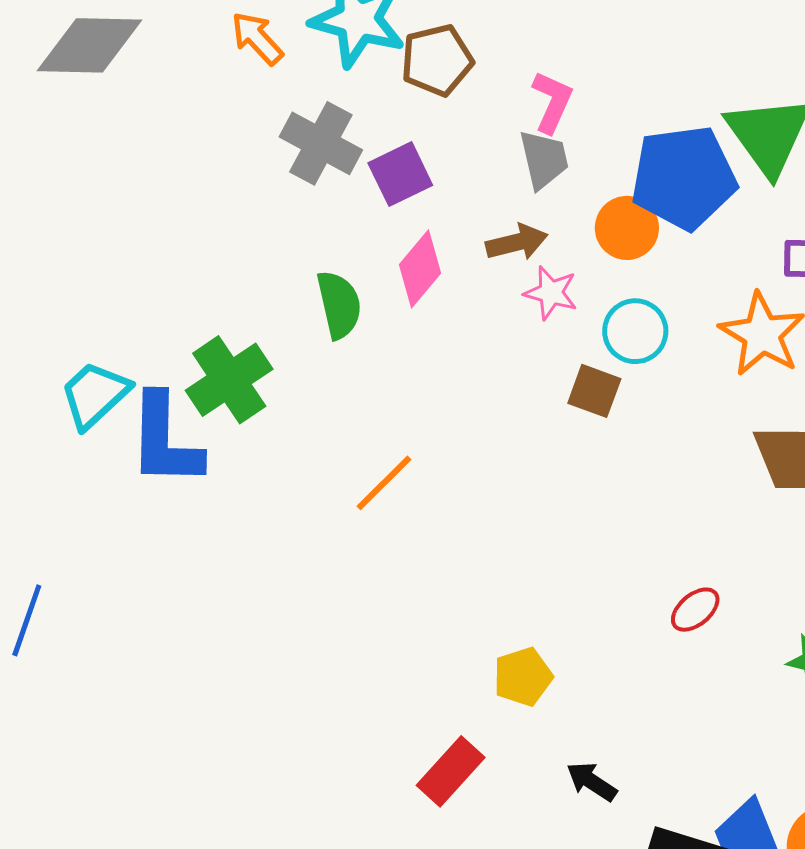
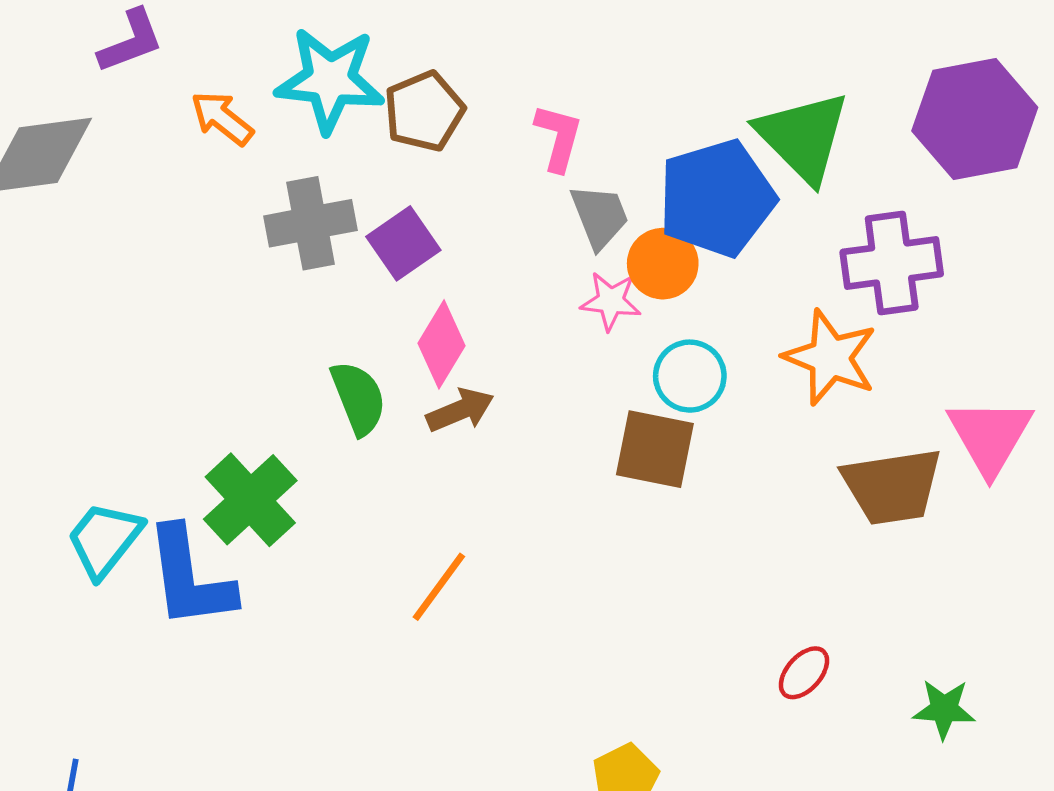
gray cross: (321, 143) -> (310, 223), turned -30
gray trapezoid: (544, 159) -> (600, 216), moved
brown arrow: (517, 242) -> (460, 410), moved
pink star: (551, 293) -> (611, 301), moved
brown square: (594, 391) -> (655, 449), size x1.4

